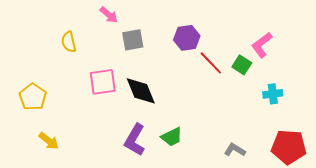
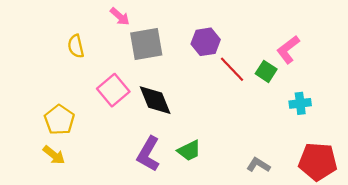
gray square: (133, 40) -> (146, 44), size x1.4
pink square: (103, 82) -> (113, 90), turned -32
yellow pentagon: (33, 97) -> (59, 120), moved

